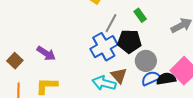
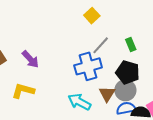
black pentagon: (129, 41) -> (128, 72), moved
brown triangle: (119, 76) -> (107, 94), moved

